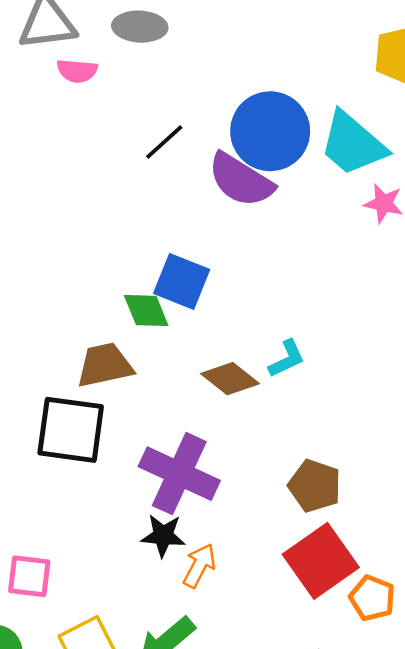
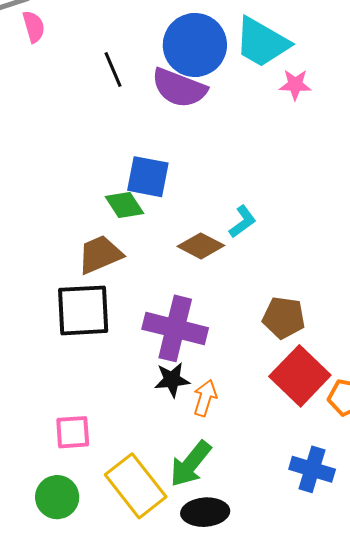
pink semicircle: (77, 71) -> (34, 27), turned -100
black line: (164, 142) -> (113, 69), turned -60

